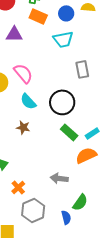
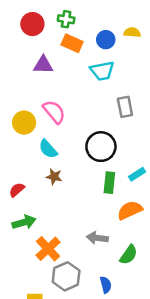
cyan semicircle: (28, 101) -> (48, 149), moved
green rectangle: (69, 132) -> (109, 183), turned 54
cyan rectangle: (92, 133) -> (137, 174), moved
orange cross: (18, 187) -> (48, 249), size x1.5
green semicircle: (80, 202) -> (129, 255), moved

